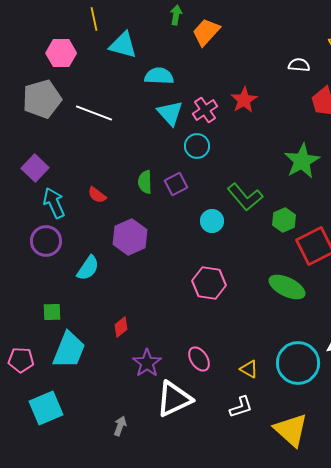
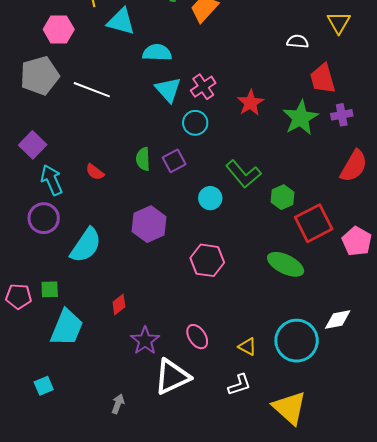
red star: (244, 100) -> (250, 103), moved
green star: (302, 161) -> (301, 118), moved
purple hexagon: (130, 237) -> (149, 224), moved
cyan semicircle: (88, 268) -> (86, 245), size x1.4
pink pentagon: (21, 360) -> (19, 296), moved
cyan square: (46, 408) -> (44, 386), size x0.6

